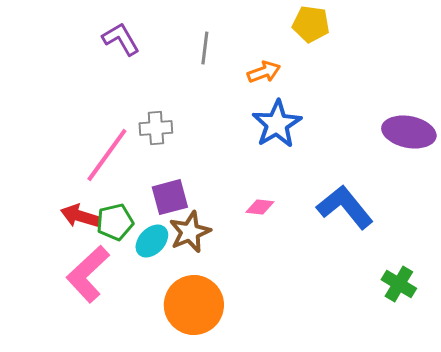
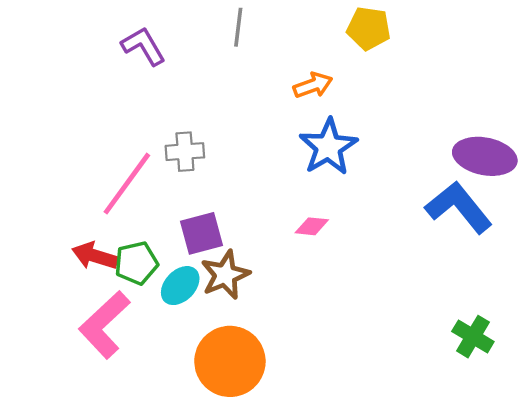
gray line: (205, 48) -> (238, 27), moved
pink diamond: (260, 207) -> (312, 226), moved
blue L-shape: (345, 207) -> (459, 207), moved

